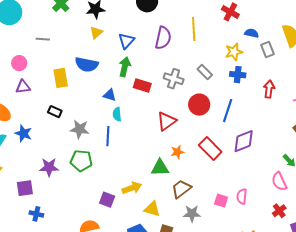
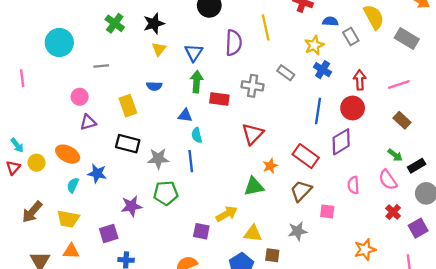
blue semicircle: (87, 64) -> (154, 86), size x0.6
blue cross: (238, 75) -> (323, 70), turned 35
red circle: (199, 105) -> (353, 108), moved
black rectangle: (55, 112) -> (128, 144), size x1.5
brown trapezoid: (181, 189) -> (301, 191), moved
pink semicircle: (242, 196) -> (353, 185), moved

